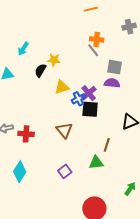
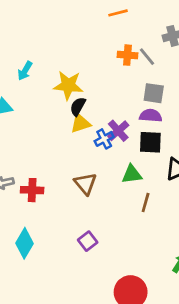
gray line: (93, 50) -> (147, 57), moved
yellow star: (54, 60) -> (68, 85), size x1.5
black semicircle: (40, 70) -> (78, 106), moved
black square: (90, 109) -> (150, 142), moved
green triangle: (96, 163) -> (132, 174), moved

